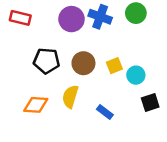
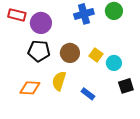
blue cross: (100, 17) -> (84, 14), turned -36
purple circle: (72, 19) -> (41, 23), moved
yellow square: (114, 66) -> (96, 55), turned -32

